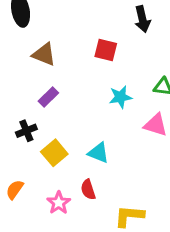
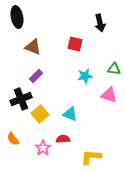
black cross: (26, 131) -> (21, 99), size x1.5
orange semicircle: (15, 190) -> (13, 139), turned -72
red semicircle: (88, 190) -> (63, 139), turned 104

